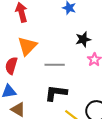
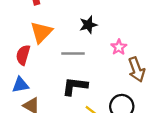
black star: (83, 39) -> (88, 25), moved

